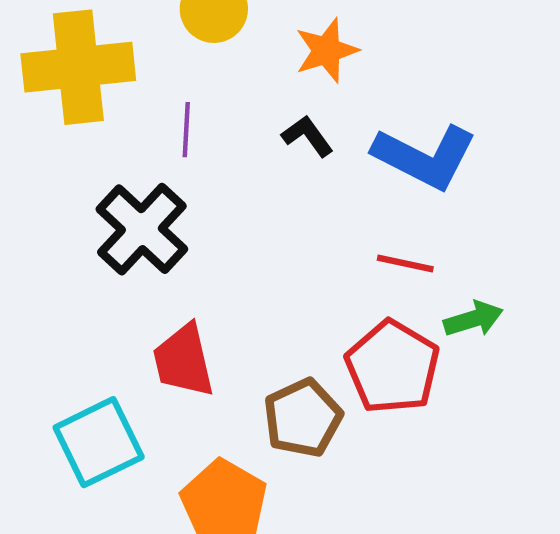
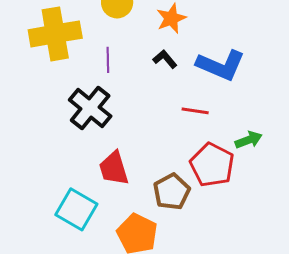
red line: (405, 264) -> (195, 111), moved
cyan square: (99, 442) -> (76, 209), turned -30

